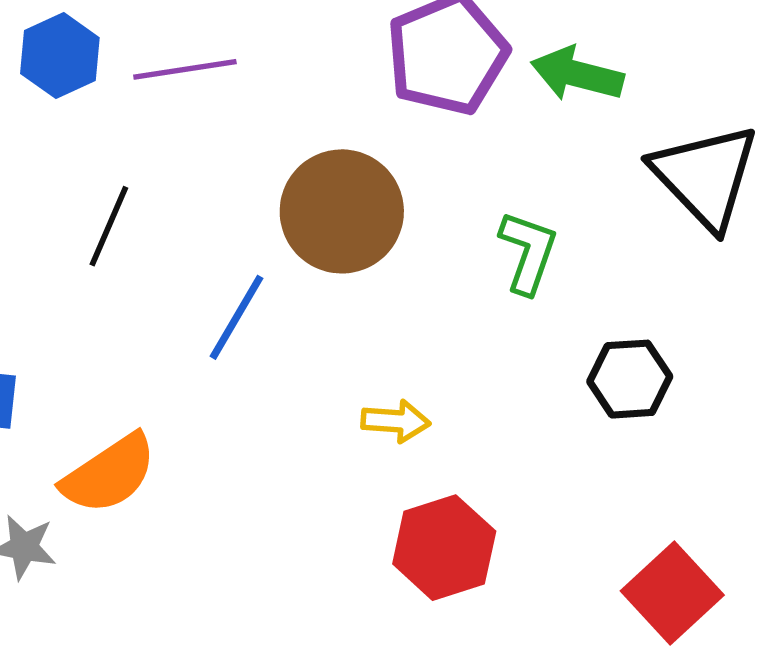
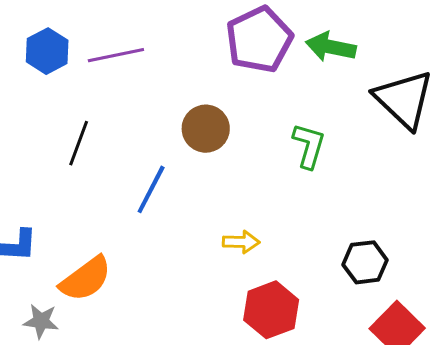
brown circle: (342, 211) -> (206, 129), size x0.7
black hexagon: (630, 379) -> (365, 262), moved

